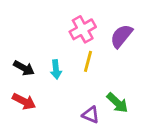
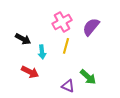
black arrow: (24, 68) -> (23, 39), moved
red arrow: (24, 101) -> (30, 72), moved

